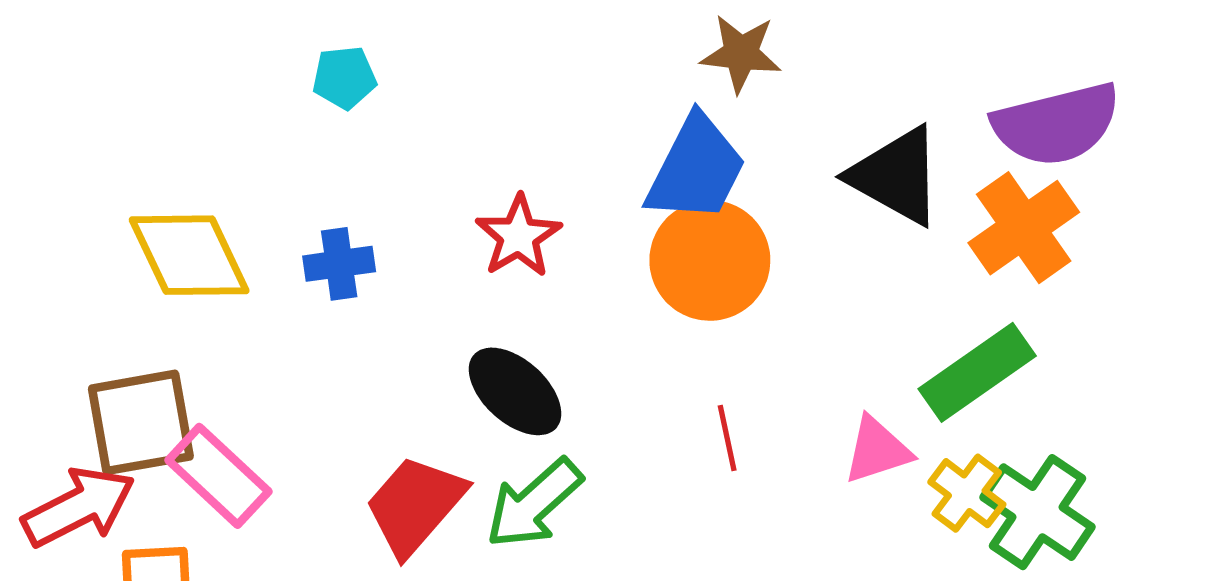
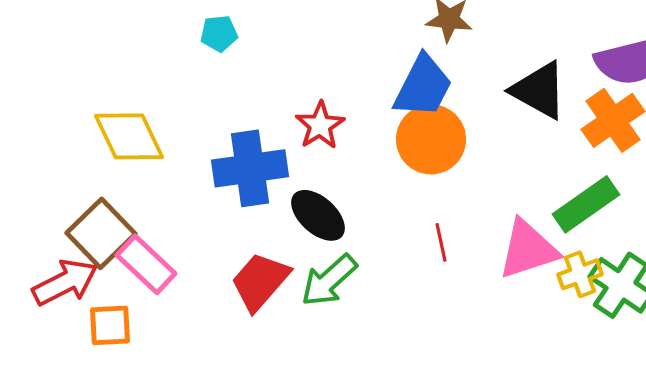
blue cross: (339, 264) -> (250, 168), moved, size x1.8
brown square: (141, 422) -> (101, 233), turned -34
pink triangle: (877, 450) -> (528, 249), size x1.5
yellow cross: (967, 493) -> (580, 274), turned 33

